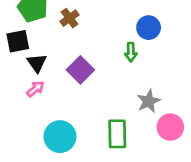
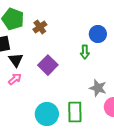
gray star: (149, 101) -> (98, 88), turned -30
cyan circle: (60, 137) -> (47, 114), moved

